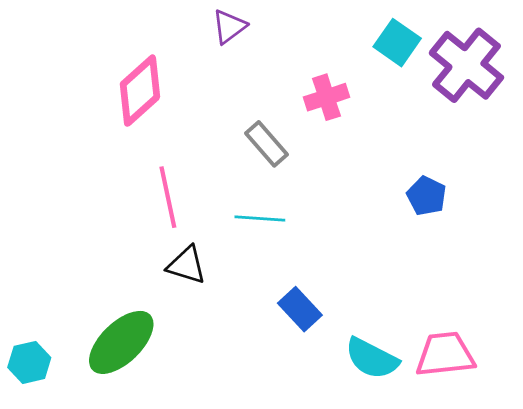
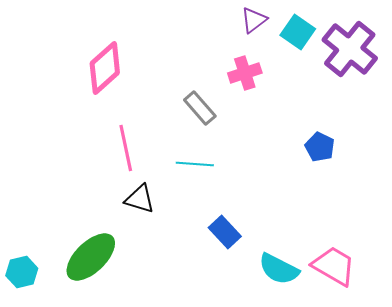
purple triangle: (229, 27) -> (254, 20), moved
pink trapezoid: (445, 354) -> (334, 266), turned 36

